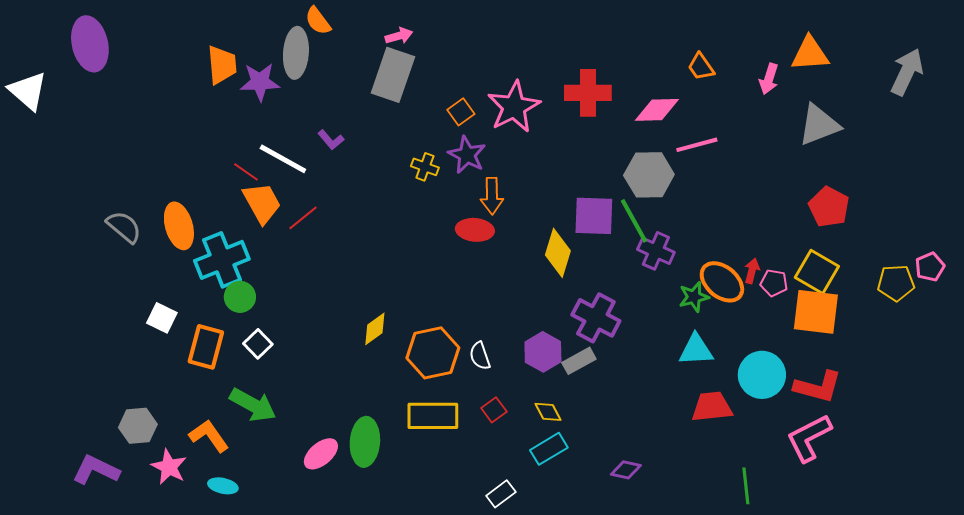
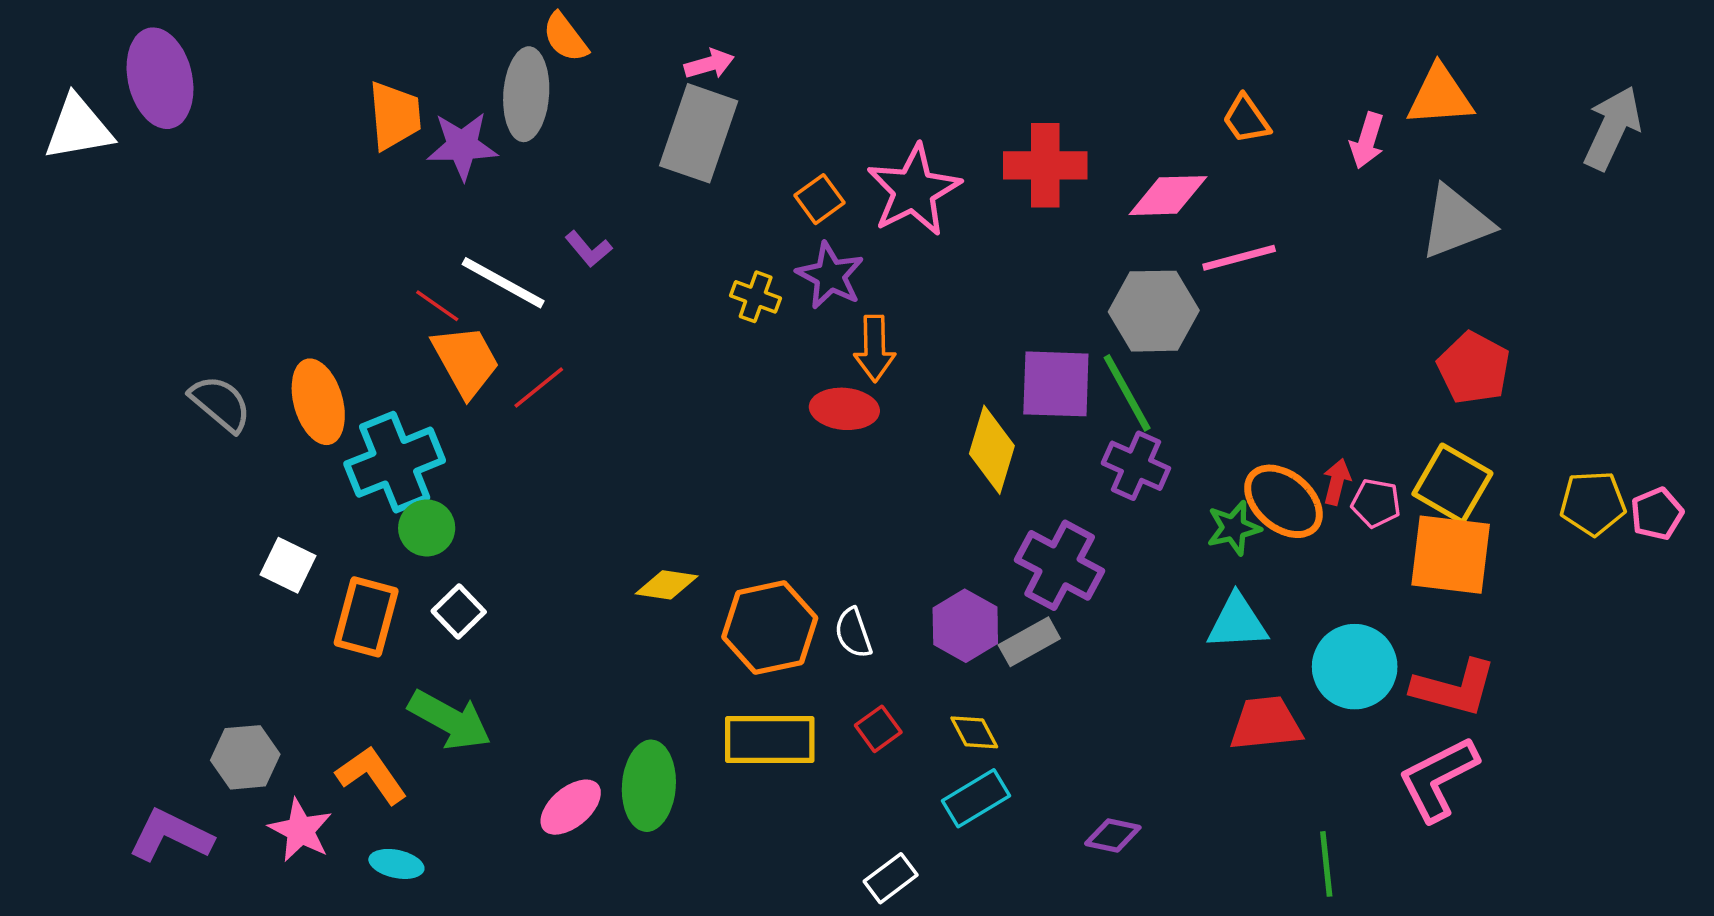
white triangle: (28, 91) -> (78, 128), moved, turned -51
purple cross: (656, 251) -> (1136, 466), moved
pink pentagon: (930, 267) -> (1657, 514), moved
yellow diamond: (375, 329) -> (667, 585), turned 44

